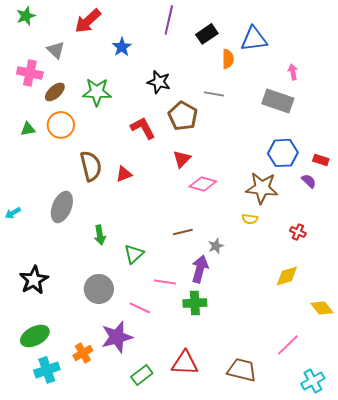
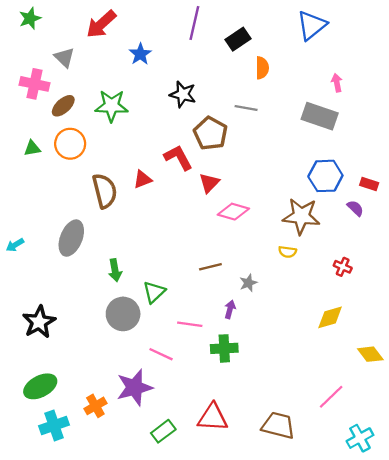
blue triangle: (254, 39) -> (312, 25), moved, turned -32
red L-shape: (143, 128) -> (178, 158), moved
red triangle: (124, 174) -> (143, 179), moved
purple arrow: (200, 269) -> (230, 309), size x0.6
gray circle: (99, 289) -> (123, 314), moved

